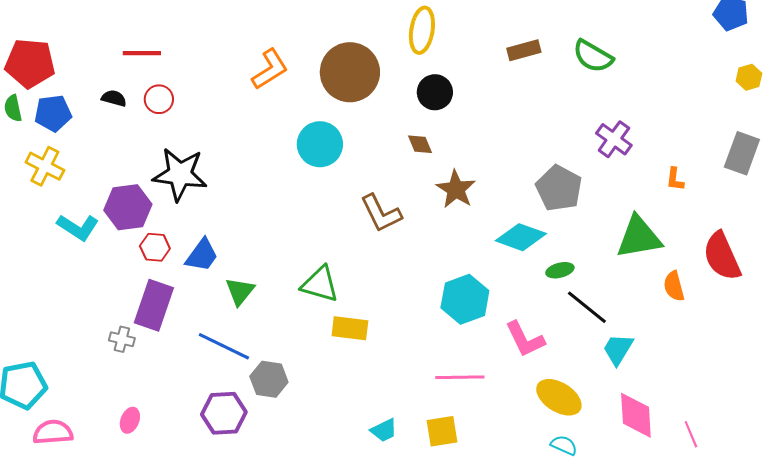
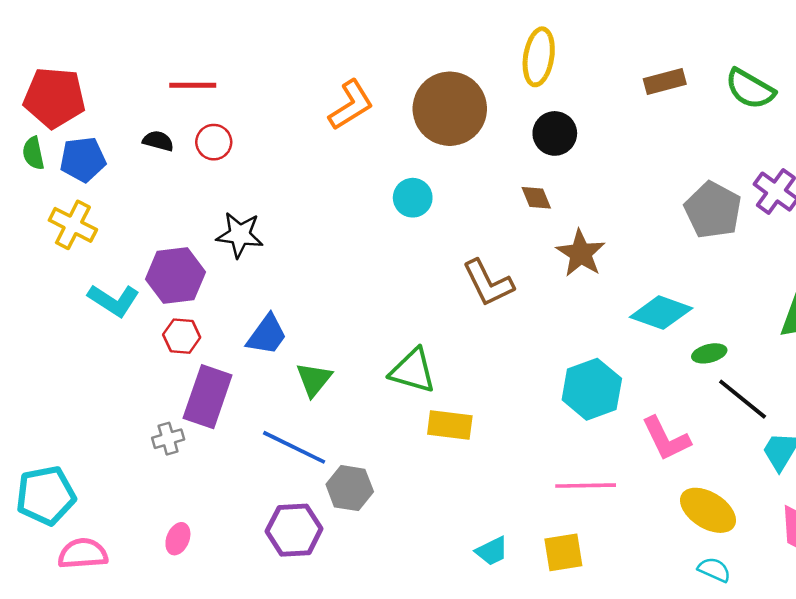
cyan circle: (320, 144) -> (413, 198), size x0.7
black star: (180, 174) -> (240, 235), size x0.7
gray pentagon: (559, 188) -> (713, 210), moved
red hexagon: (155, 247) -> (182, 336), moved
gray cross: (122, 339) -> (168, 439), turned -30

